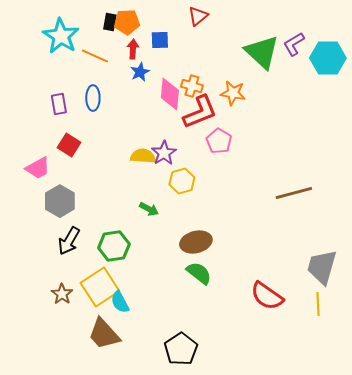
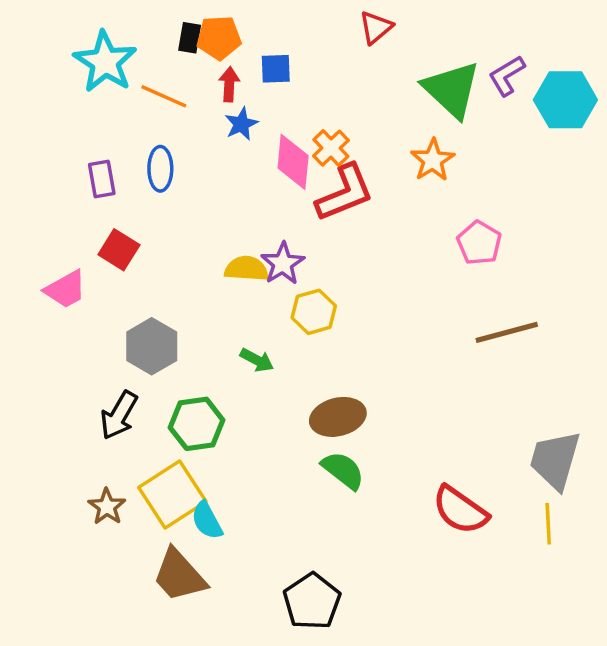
red triangle: (198, 16) -> (376, 27), moved
orange cross: (192, 86) -> (331, 148), turned 30
orange star: (233, 93) -> (433, 160), moved, turned 30
pink pentagon: (219, 141) -> (479, 243), moved
gray hexagon: (60, 201) -> (152, 346), moved

